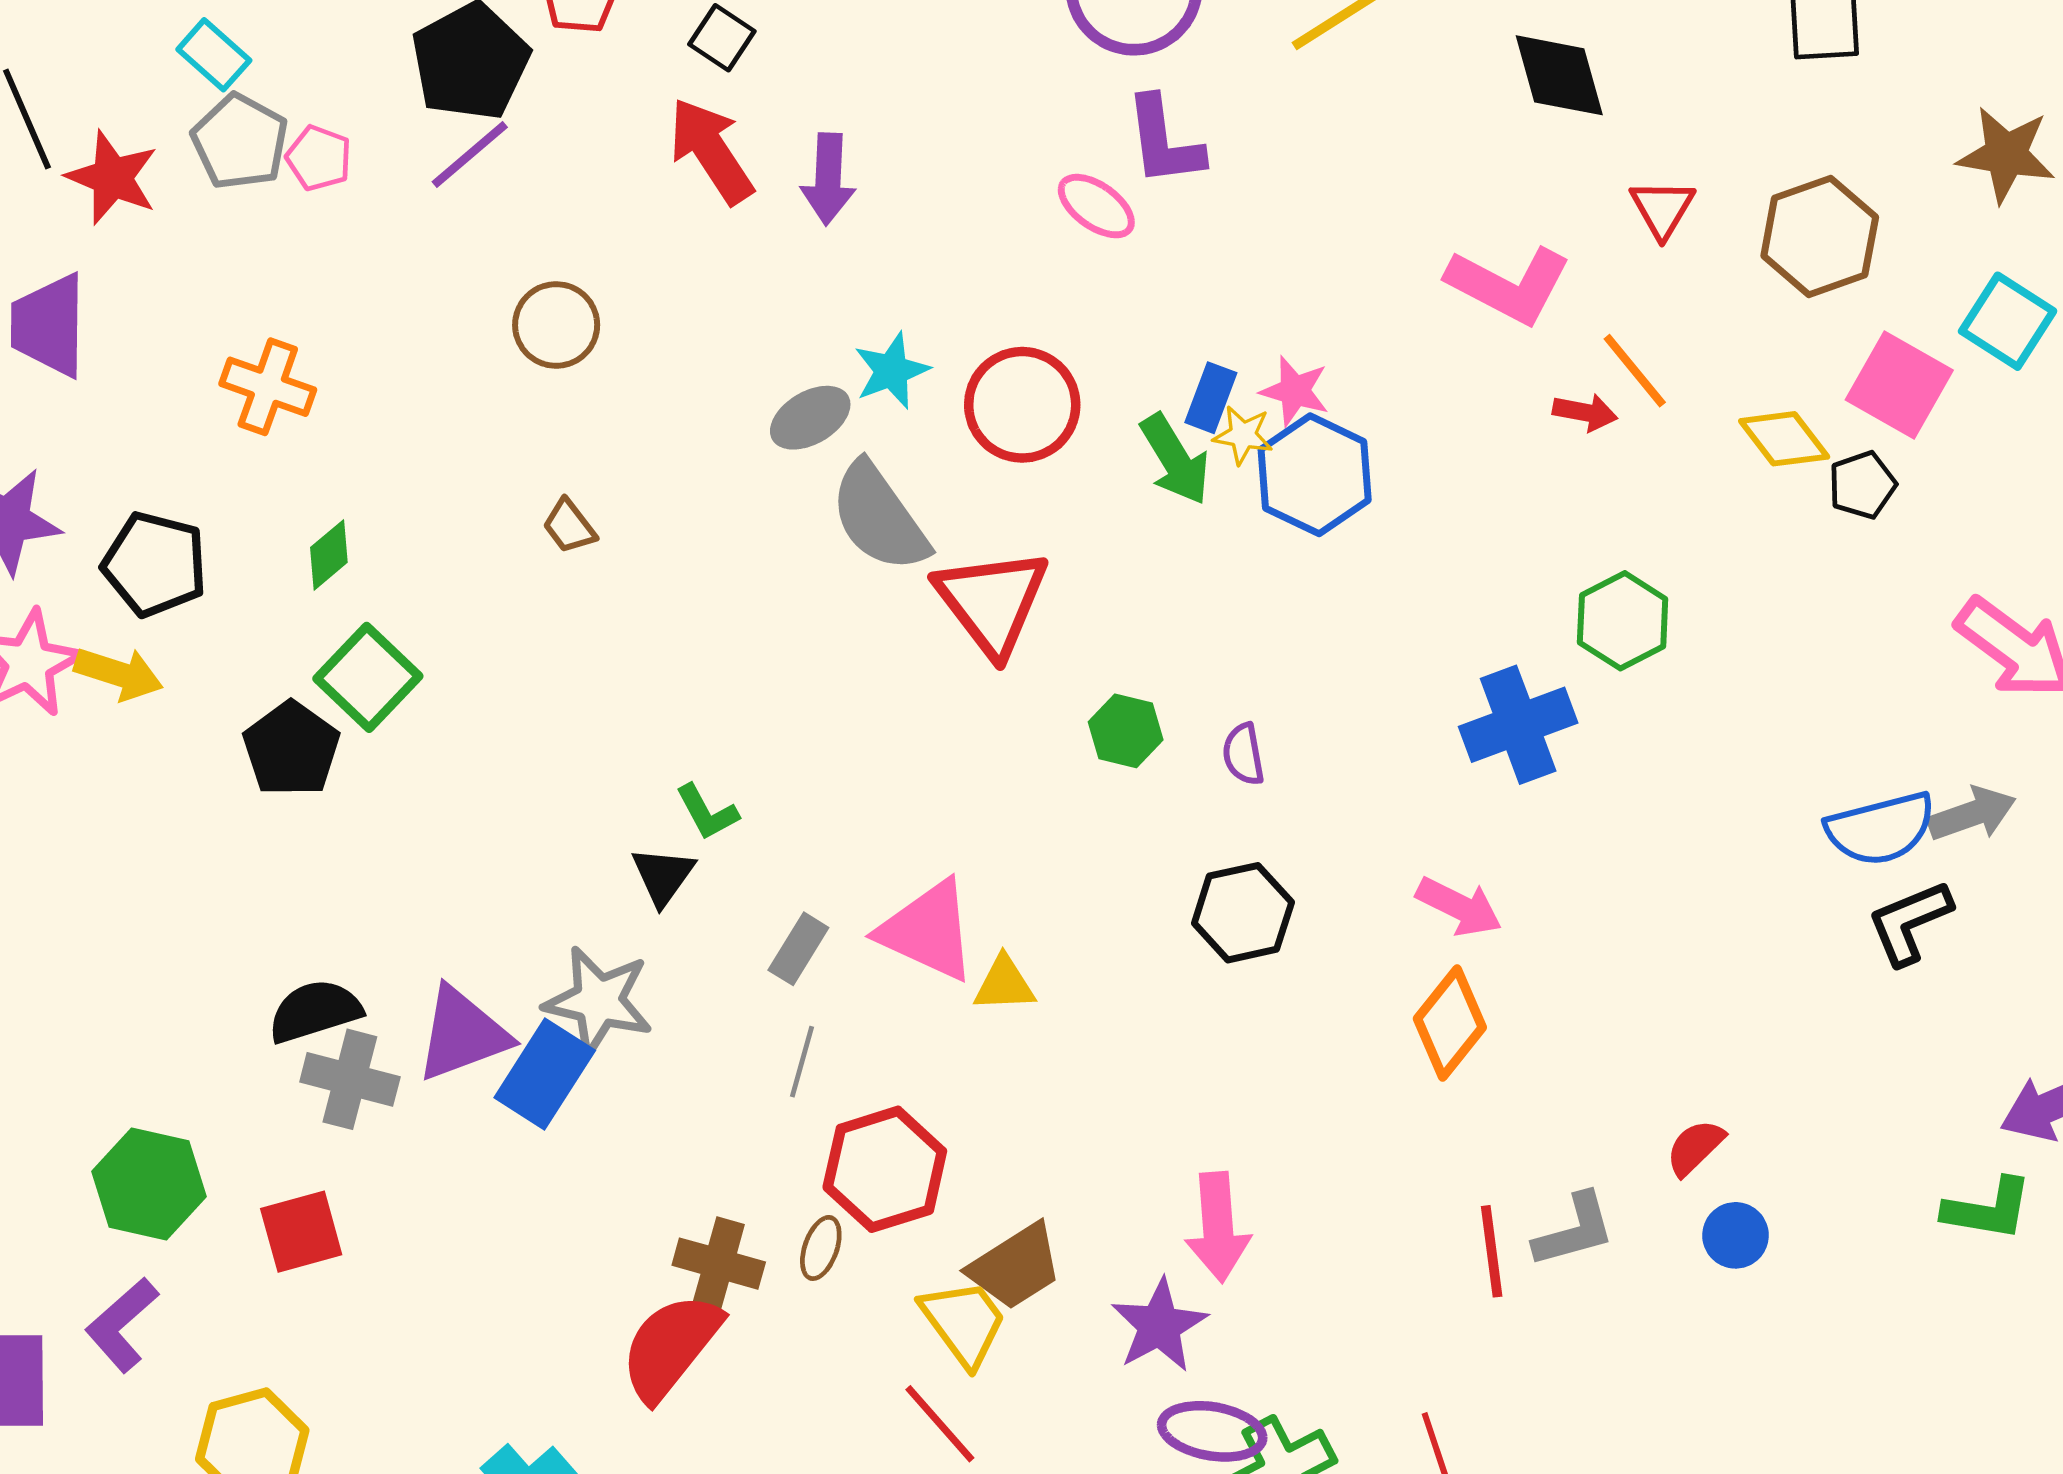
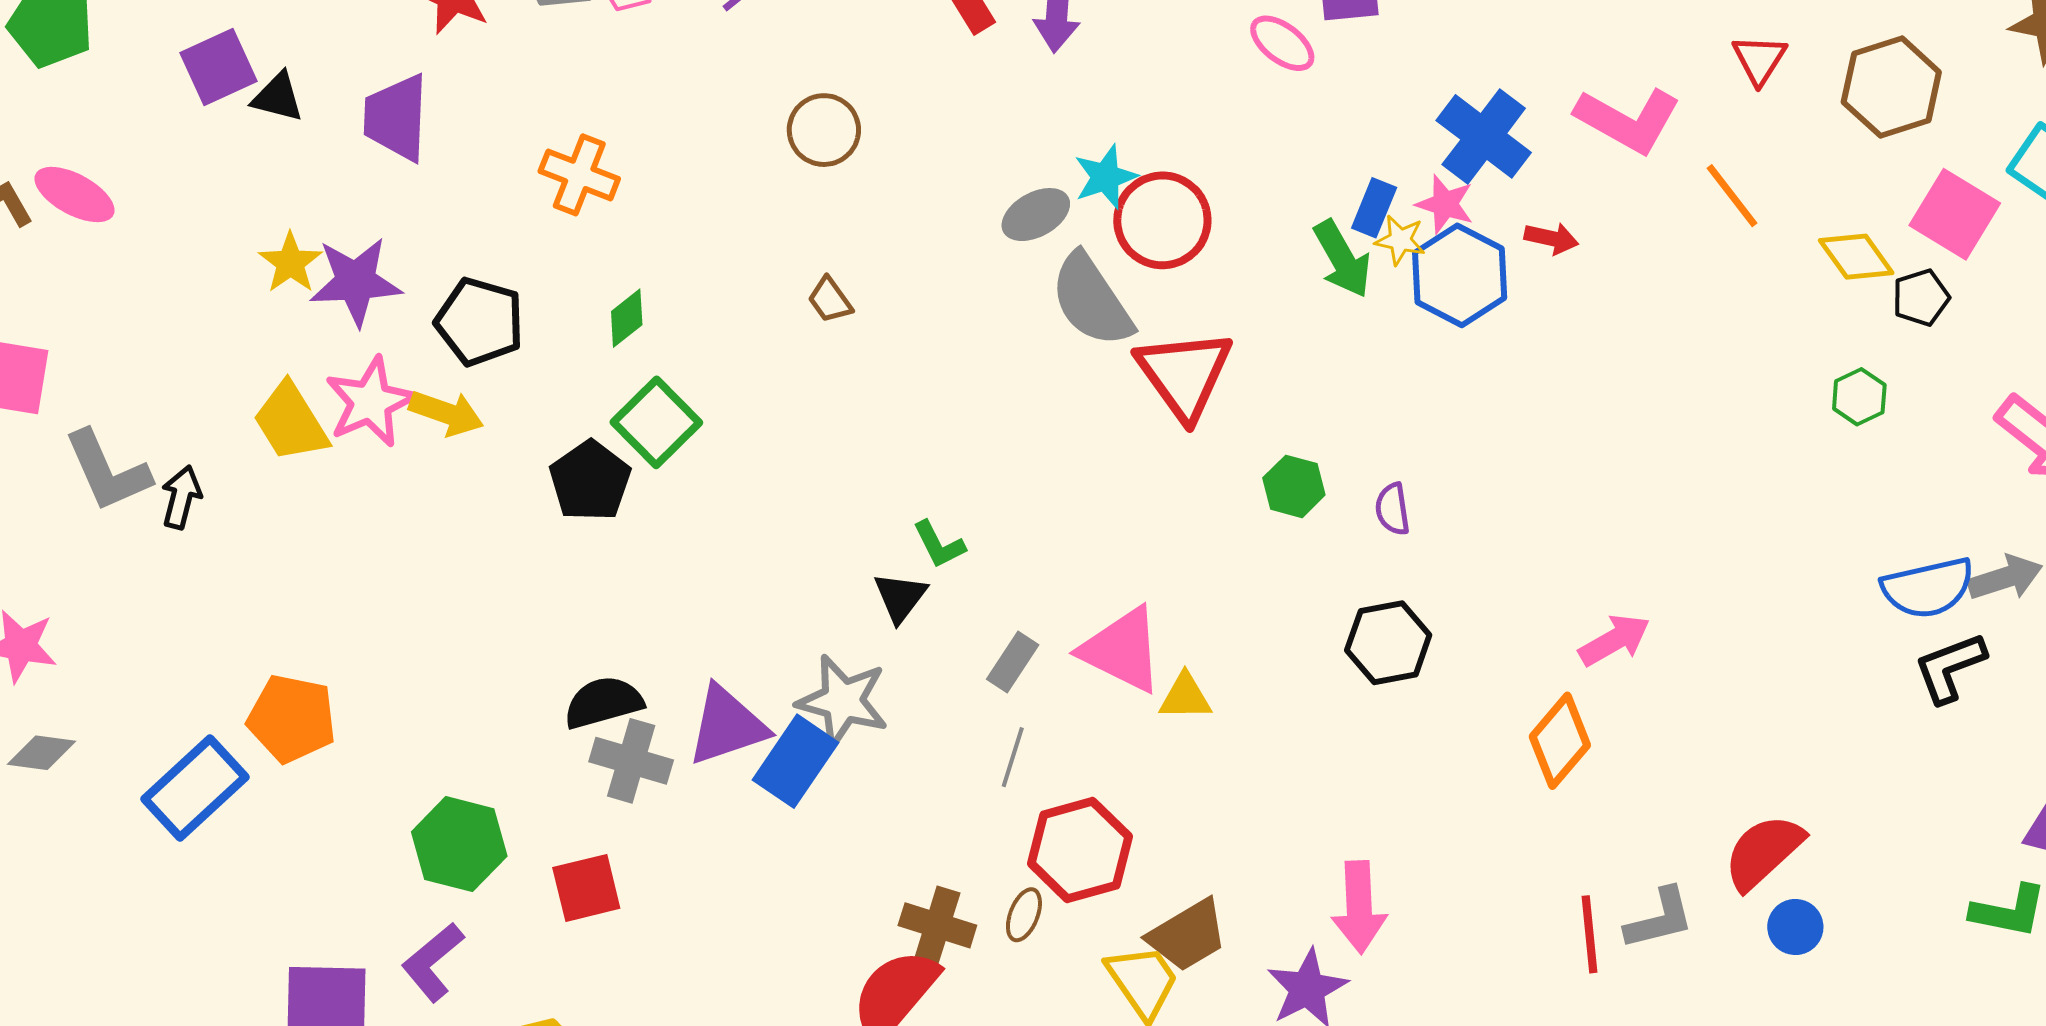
red circle: (1022, 405) -> (1162, 220), moved
red arrow: (1585, 412) -> (1551, 238), moved
green hexagon: (1623, 621) -> (1859, 397), moved, size x0.7
blue cross: (1518, 725) -> (1484, 136), moved, turned -34
pink arrow: (1459, 907) -> (1614, 640), moved, turned -58
red semicircle: (1695, 1147) -> (1763, 852), size x1.6

